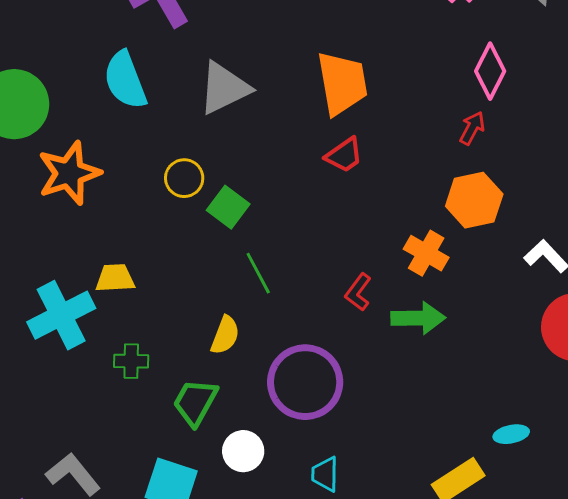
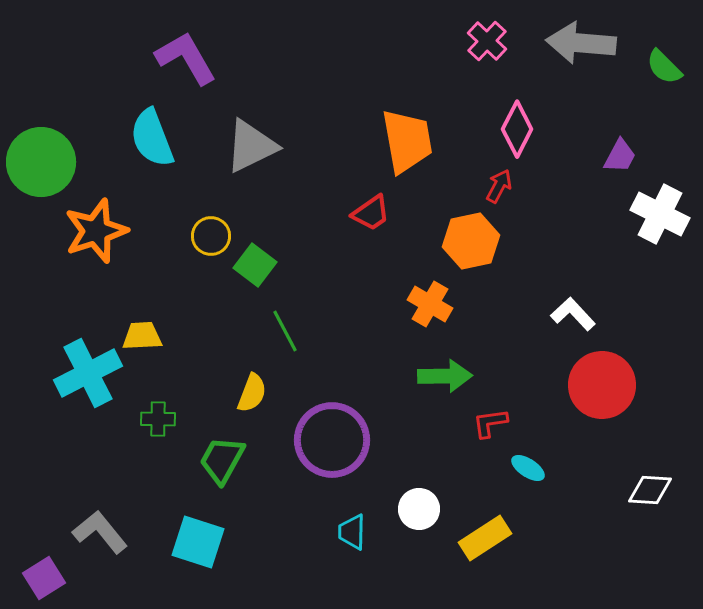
orange trapezoid: (342, 83) -> (407, 141), moved
orange hexagon: (474, 200) -> (471, 241), moved
orange cross: (426, 253) -> (430, 304), moved
red L-shape: (358, 292) -> (490, 423), moved, turned 45
cyan ellipse: (511, 434) -> (528, 468), moved, turned 44
white circle: (243, 451) -> (419, 509), moved

